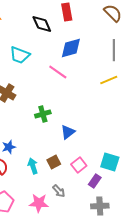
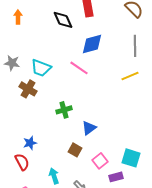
cyan trapezoid: (20, 55) -> (41, 68), moved
brown square: (54, 162) -> (75, 150), moved, turned -32
cyan arrow: (33, 166) -> (54, 176), moved
purple rectangle: (95, 181) -> (116, 177), turned 40

